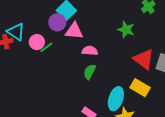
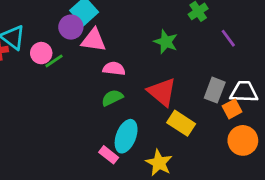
red triangle: (144, 59) -> (162, 92), moved
green semicircle: (90, 72) -> (112, 98), turned 35
cyan ellipse: (116, 99) -> (126, 136), moved

